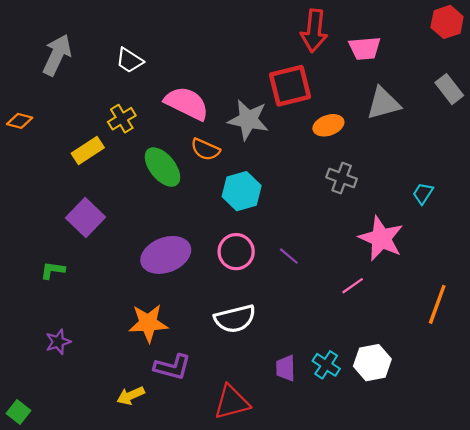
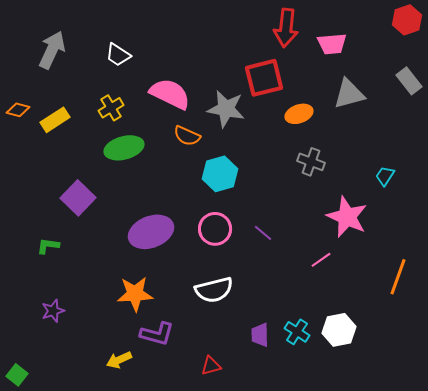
yellow rectangle: (88, 151) -> (55, 120), moved
green ellipse: (162, 167) -> (124, 148), moved, turned -66
red triangle: (232, 402) -> (211, 366), size x0.6

